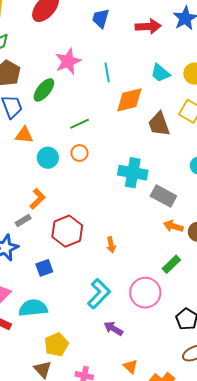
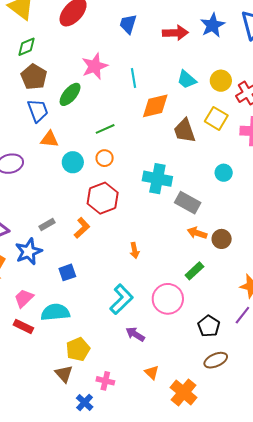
orange L-shape: (37, 199) -> (82, 228), moved
red hexagon: (67, 231) -> (103, 198), moved

